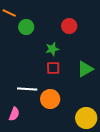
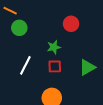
green circle: (26, 27) -> (19, 28), moved
white line: (27, 89) -> (25, 65), moved, turned -66

